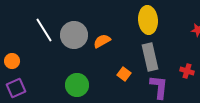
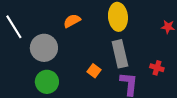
gray circle: (74, 35) -> (44, 48), moved
orange semicircle: (102, 41) -> (72, 21), moved

